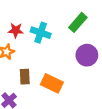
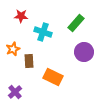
red star: (16, 30) -> (21, 16), moved
brown rectangle: (25, 77) -> (29, 61), moved

